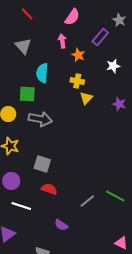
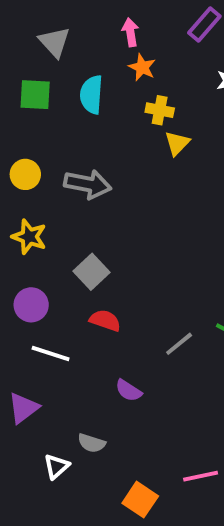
orange star: (78, 55) -> (142, 67), moved
green square: (27, 94) -> (35, 95), moved
gray square: (42, 164) -> (91, 272), turned 30

